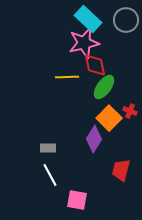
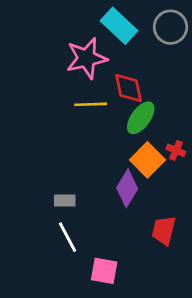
pink star: (84, 43) -> (87, 58), moved

